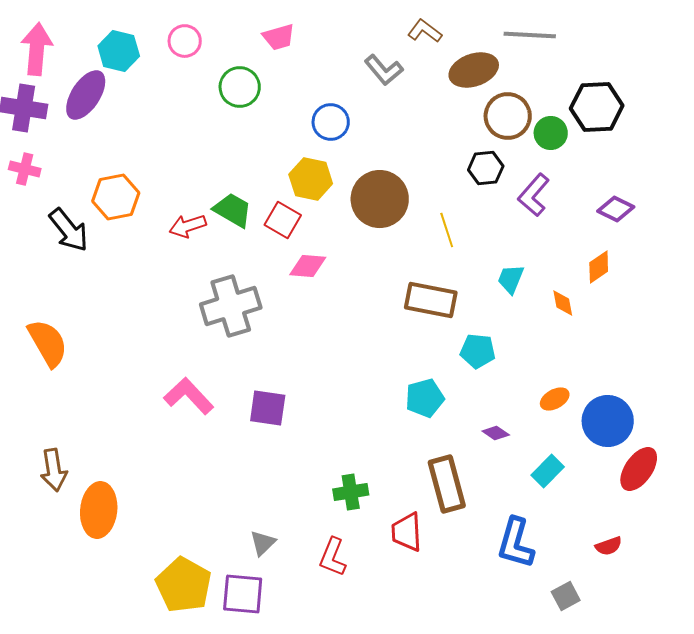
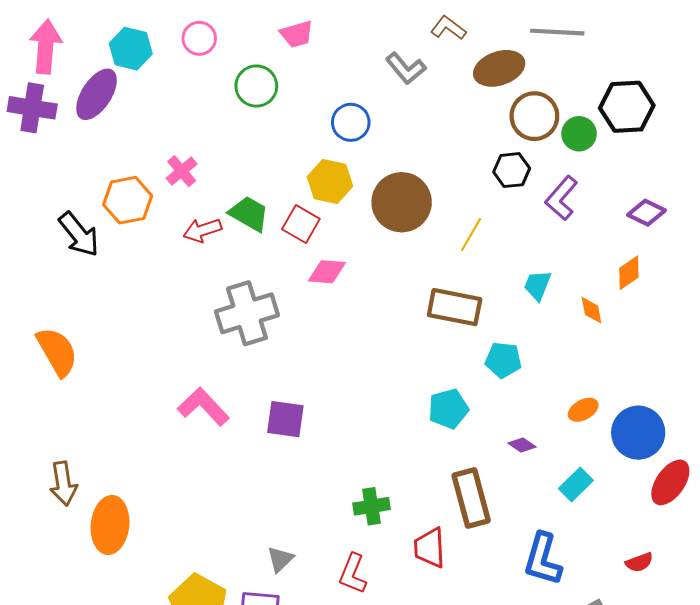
pink cross: (25, 169) -> (182, 171), moved, turned 36
yellow line: (447, 230) -> (471, 234), turned 48

